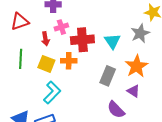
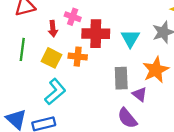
pink cross: (61, 27) -> (73, 17), turned 32
gray rectangle: (108, 76) -> (121, 78), turned -30
purple triangle: (133, 91) -> (140, 94), moved

